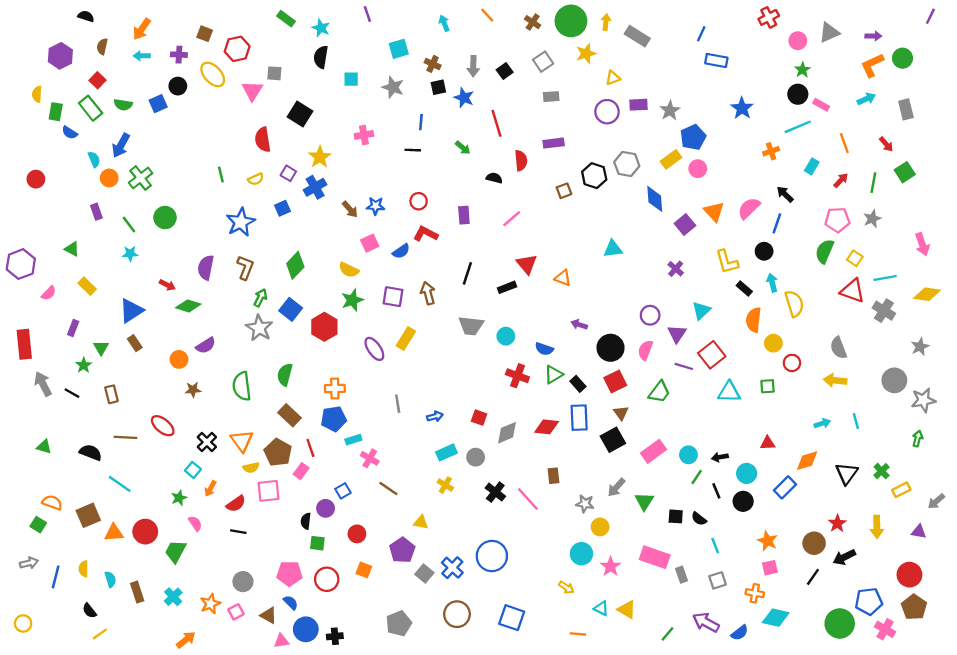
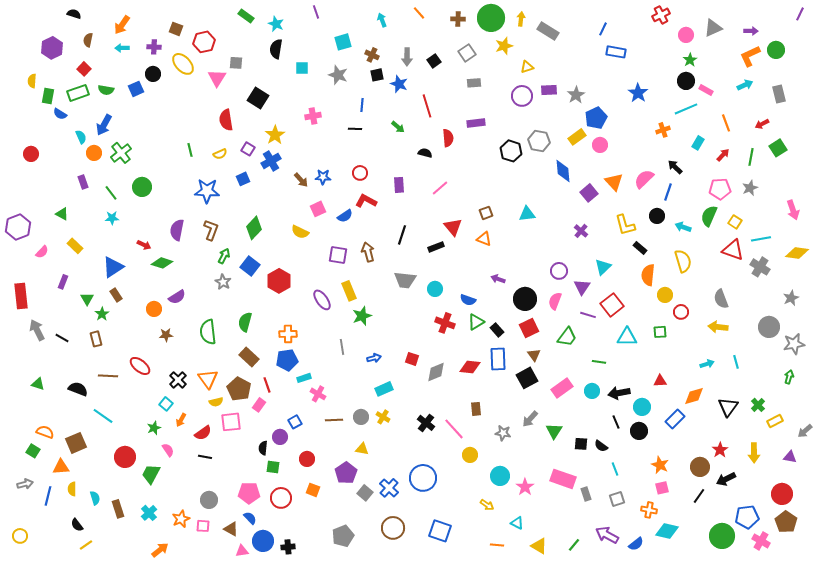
brown cross: (533, 22) -> (458, 19), turned -32
green rectangle: (91, 108) -> (78, 93), turned -70
red arrow: (886, 144) -> (762, 124), turned 104
brown square: (564, 191) -> (486, 213), moved
blue star: (241, 222) -> (207, 191), turned 30
cyan arrow: (772, 283) -> (683, 227), moved, turned -56
green star: (352, 300) -> (362, 316), moved
gray star: (259, 328) -> (223, 282), size x0.7
yellow rectangle: (406, 338) -> (349, 291), turned -54
green star: (84, 365) -> (102, 314), moved
gray circle: (476, 457) -> (361, 417), moved
black arrow: (720, 457) -> (619, 393), size x1.5
green line: (697, 477) -> (599, 362), moved, turned 64
brown line: (388, 489) -> (334, 420), turned -36
yellow circle: (600, 527) -> (470, 455), moved
orange triangle: (114, 533) -> (61, 467), moved
yellow triangle: (627, 610) -> (539, 546), moved
pink square: (236, 612) -> (203, 526), turned 32

